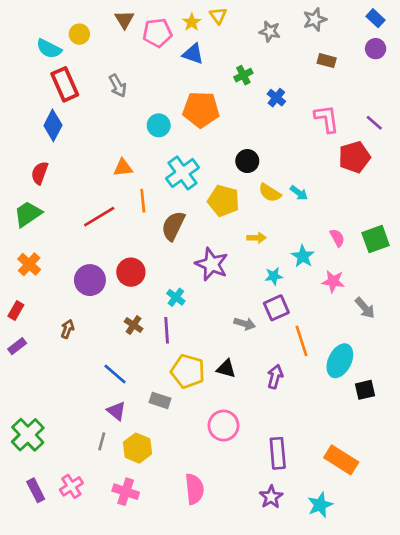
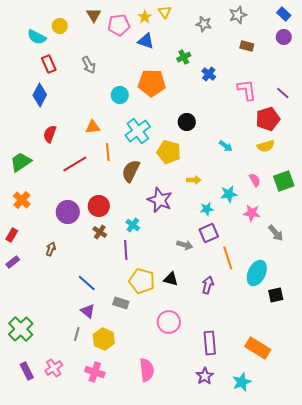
red rectangle: (65, 84) -> (49, 64), size x0.7
red semicircle: (40, 173) -> (50, 134), moved
yellow semicircle: (270, 193) -> (266, 146), moved, turned -48
cyan star: (303, 256) -> (229, 194), turned 30
brown cross: (134, 325) -> (100, 232), moved

